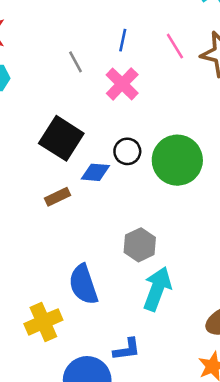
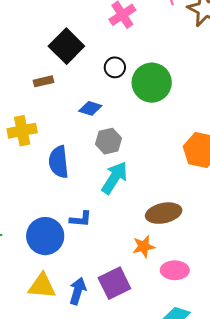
blue diamond: (95, 172) -> (90, 108), moved
brown rectangle: (58, 197) -> (43, 81), moved
yellow cross: (43, 322) -> (22, 131), moved

